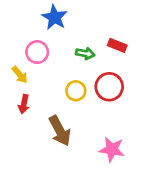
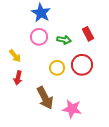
red rectangle: (117, 45) -> (88, 34), turned 40
pink circle: (37, 52) -> (39, 37), moved
pink star: (112, 149) -> (72, 109), moved

